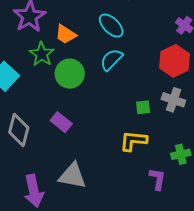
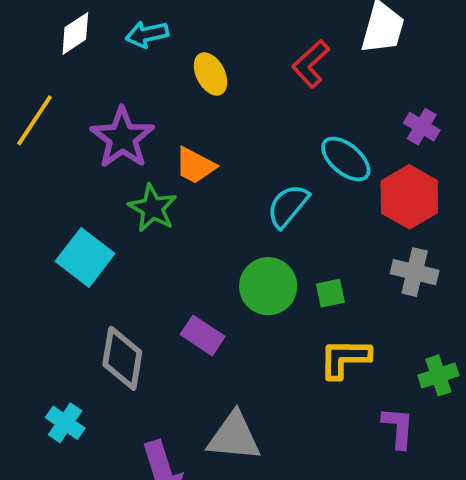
cyan ellipse: (111, 26) -> (346, 159), moved
green circle: (70, 74) -> (268, 286), moved
green square: (143, 107) -> (330, 293), moved

